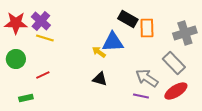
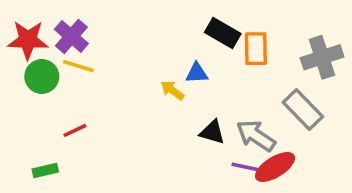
blue triangle: (113, 42) -> (197, 73), size x0.6
green circle: (16, 59) -> (42, 76), moved
black triangle: (100, 79) -> (212, 132), moved
red ellipse: (176, 91) -> (275, 167), moved

